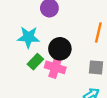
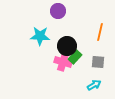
green rectangle: (35, 62) -> (75, 57), moved

